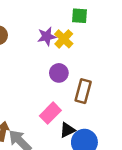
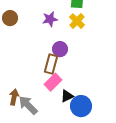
yellow cross: (64, 39) -> (77, 21), moved
brown rectangle: (83, 91) -> (51, 64), moved

